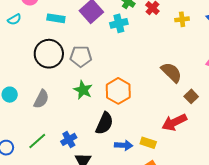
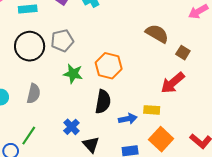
green line: (37, 141) -> (29, 136), moved

